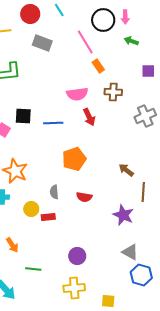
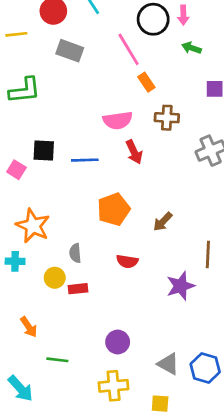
brown arrow: (126, 170) -> (163, 222), moved, turned -84
gray semicircle: (54, 192) -> (75, 253), moved
purple star: (123, 215) -> (181, 286), turned 30
gray triangle: (130, 252) -> (168, 364), moved

